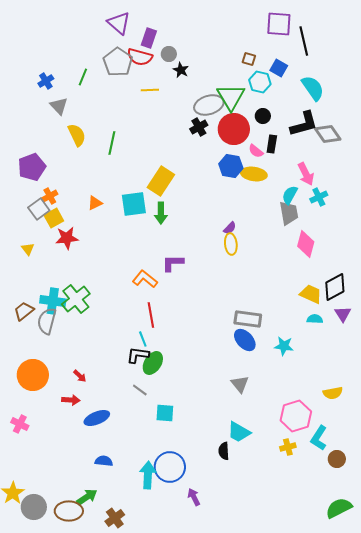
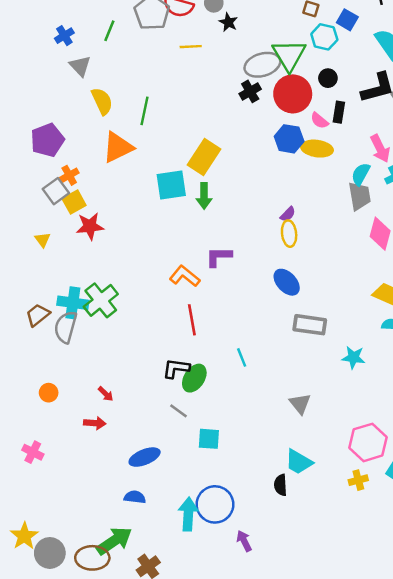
orange triangle: (95, 203) -> (118, 147), moved, size x1.8
cyan line: (143, 339) -> (242, 357), moved
blue ellipse: (245, 340) -> (287, 282), moved
orange circle: (33, 375) -> (49, 393), size x0.5
blue ellipse: (97, 418) -> (145, 457), moved
green arrow: (87, 497) -> (114, 541), size x1.4

